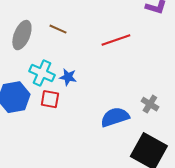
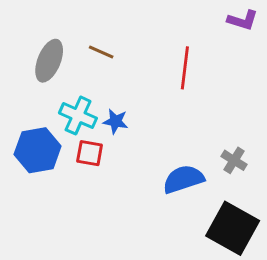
red line: (116, 40) -> (185, 68), turned -64

